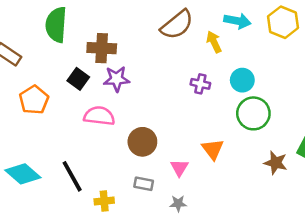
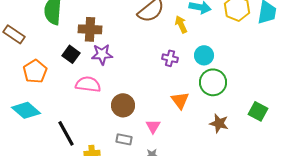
orange triangle: (213, 149) -> (180, 100), moved
brown star: (276, 163) -> (219, 123), moved
cyan diamond: (23, 174) -> (26, 110), moved

